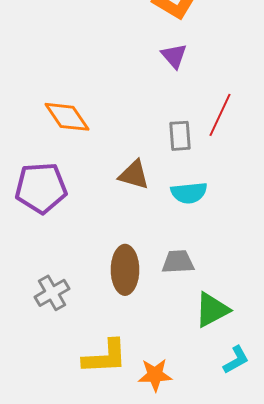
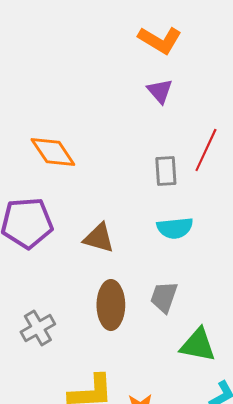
brown triangle: (134, 175) -> (99, 238), moved
gray trapezoid: (178, 262) -> (164, 297), turned -68
green triangle: (212, 310) -> (198, 345), turned 39

